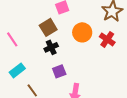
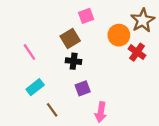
orange circle: (82, 32) -> (119, 35), moved
black cross: (51, 47) -> (74, 61), turned 32

